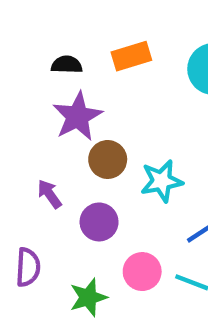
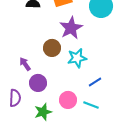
purple star: (77, 116) -> (71, 28), moved
purple circle: (99, 222) -> (38, 83), moved

